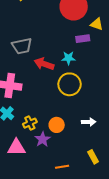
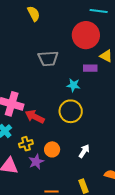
gray trapezoid: (22, 46) -> (48, 58), moved
red arrow: (44, 64) -> (35, 117), moved
white arrow: (89, 122) -> (84, 151), turned -64

